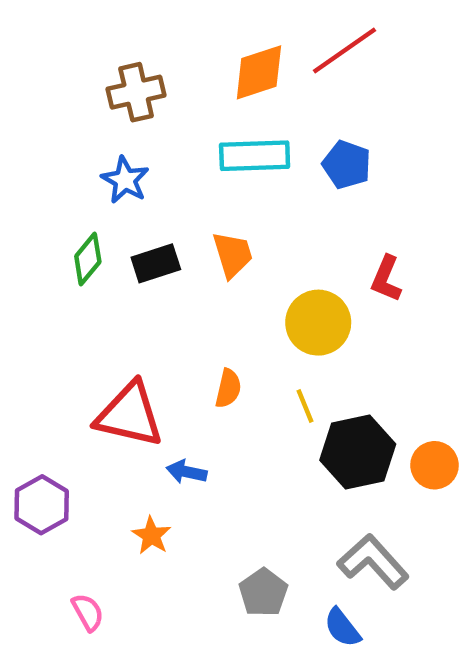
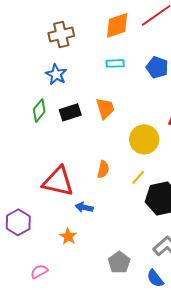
cyan rectangle: (255, 156) -> (115, 63), size x0.6
yellow line: (305, 406) -> (138, 177), turned 63
pink semicircle: (88, 612) -> (39, 271), turned -90

